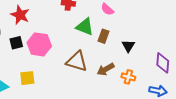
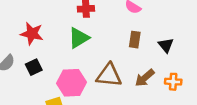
green triangle: (85, 27) -> (79, 38), moved, turned -42
pink hexagon: (39, 44) -> (71, 83), moved

